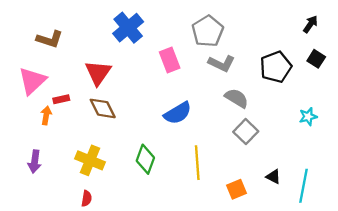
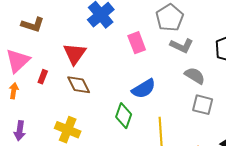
red rectangle: (61, 99) -> (43, 77), turned -56
orange arrow: (46, 115) -> (14, 91), moved
gray square: (246, 132) -> (203, 105), turned -30
green diamond: (145, 159) -> (124, 116), moved

